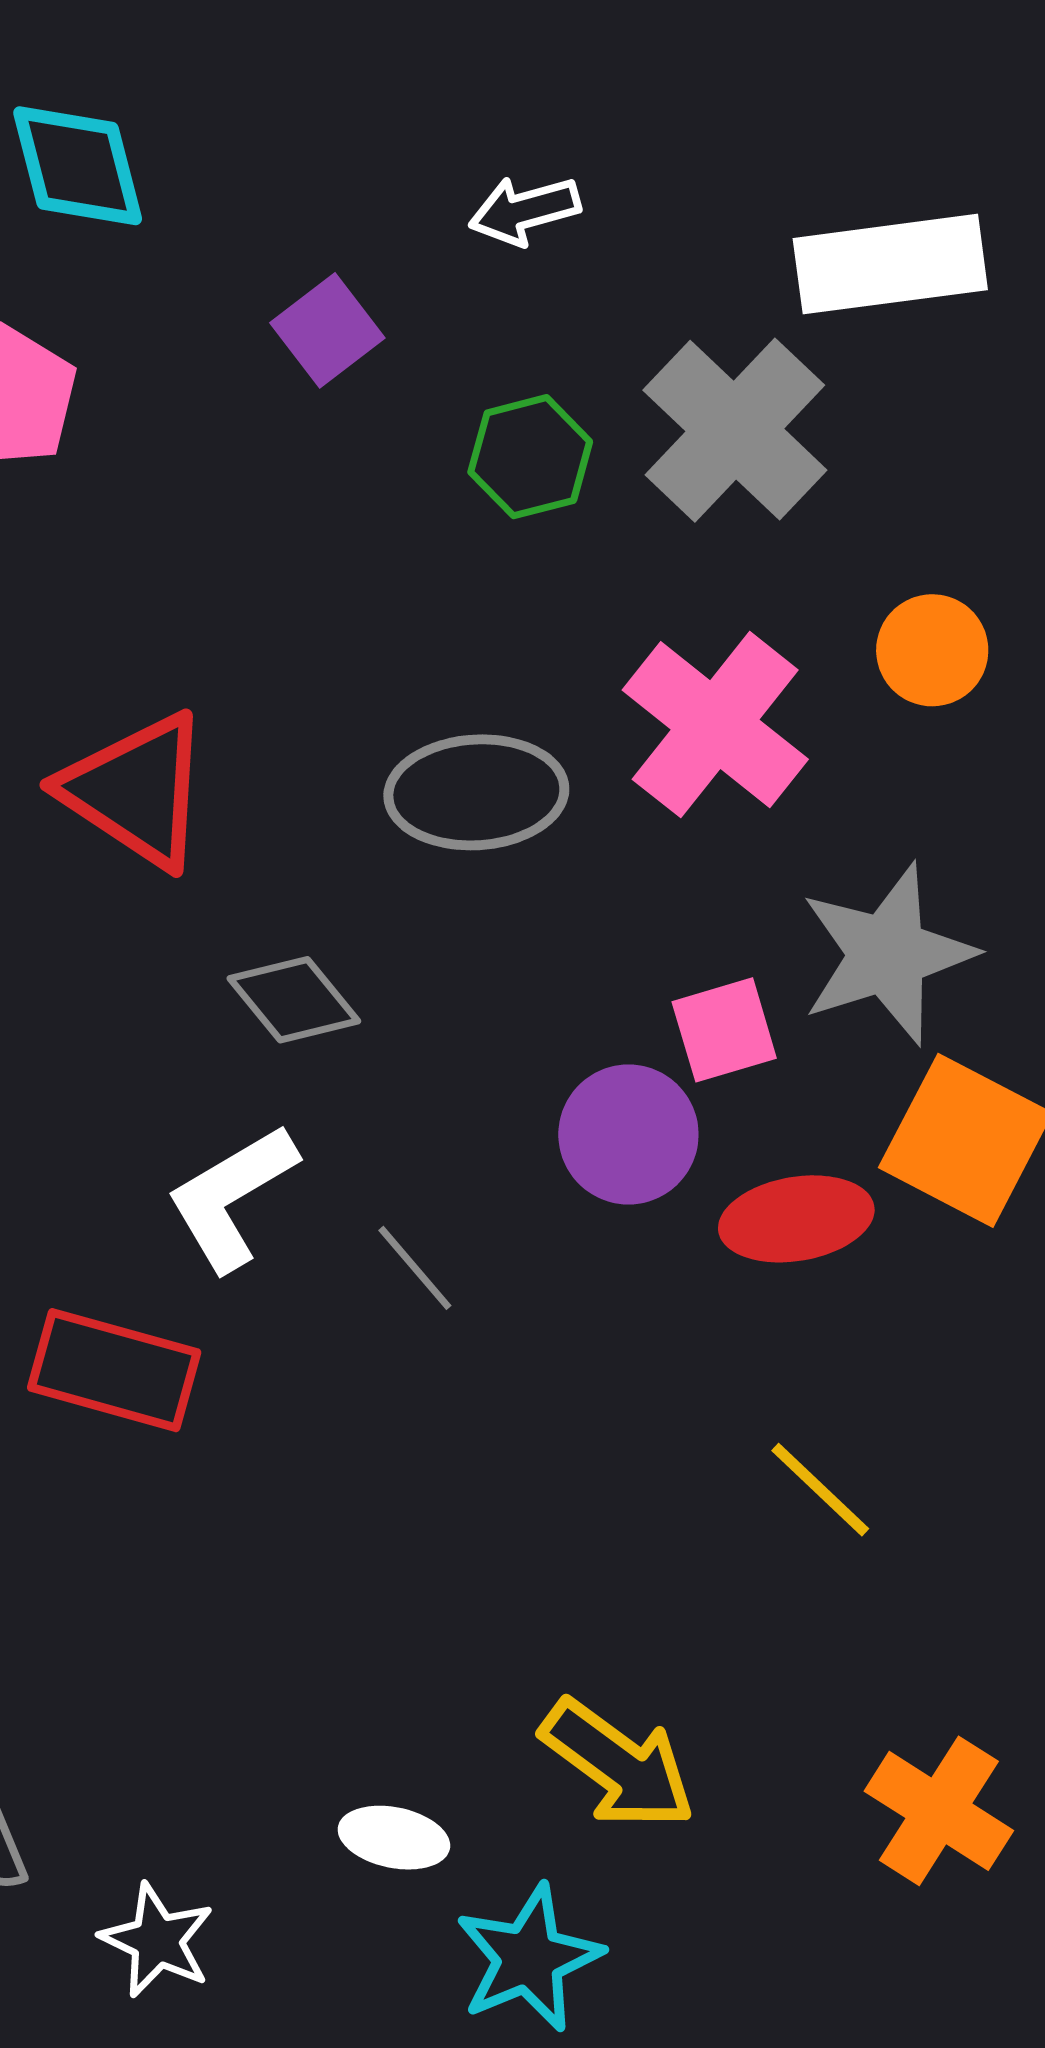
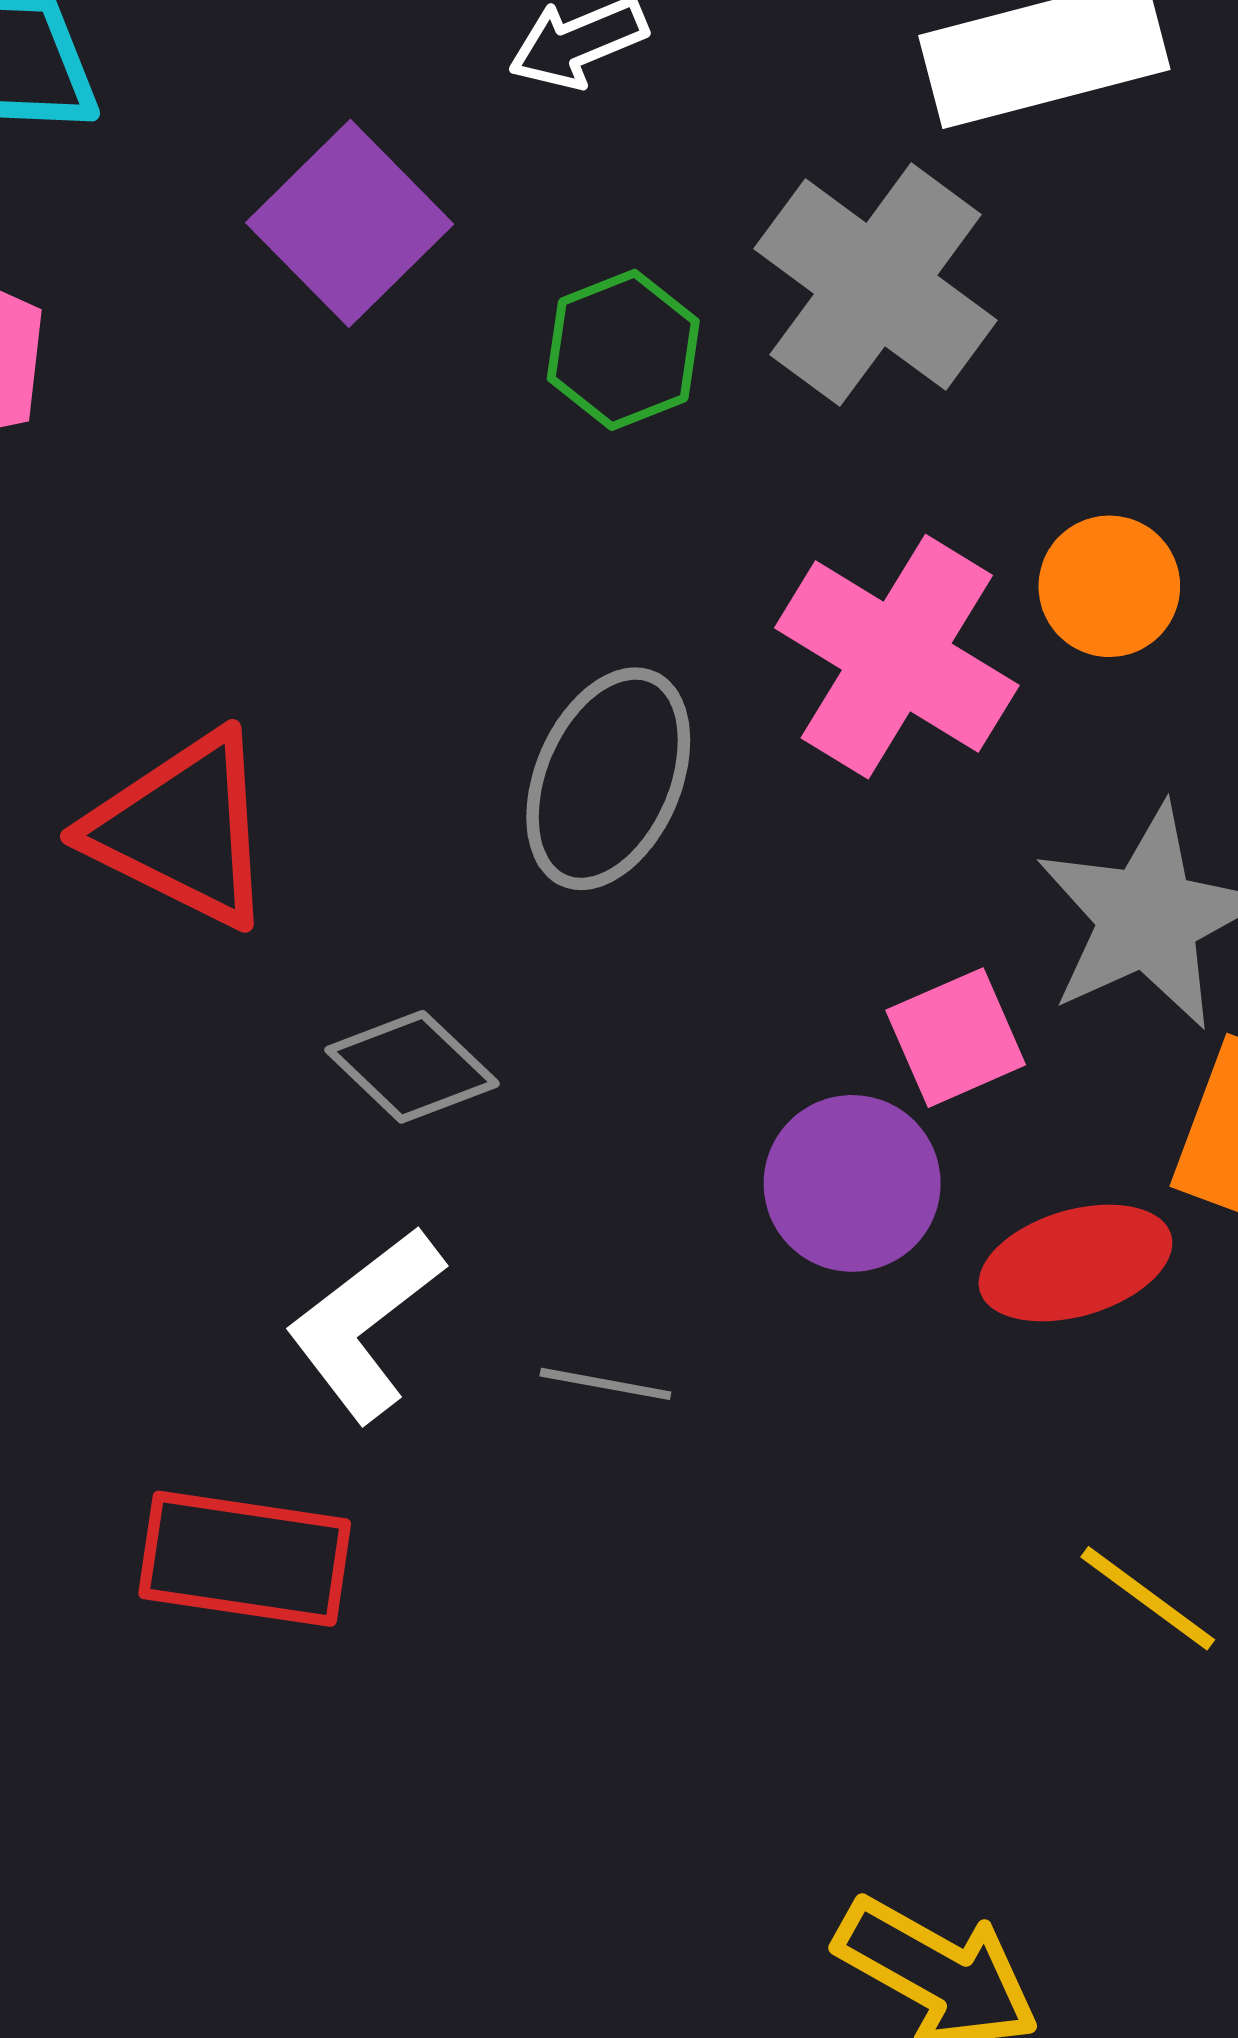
purple square: (327, 330) -> (350, 223), size x1.4
orange circle: (932, 650) -> (1109, 586), moved
gray ellipse: (476, 792) -> (608, 779), turned -56
gray line: (415, 1268) -> (605, 1384), turned -32

